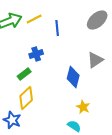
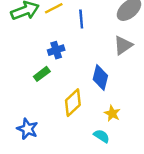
gray triangle: (95, 60) -> (123, 45), moved
yellow diamond: (26, 98) -> (73, 103), moved

